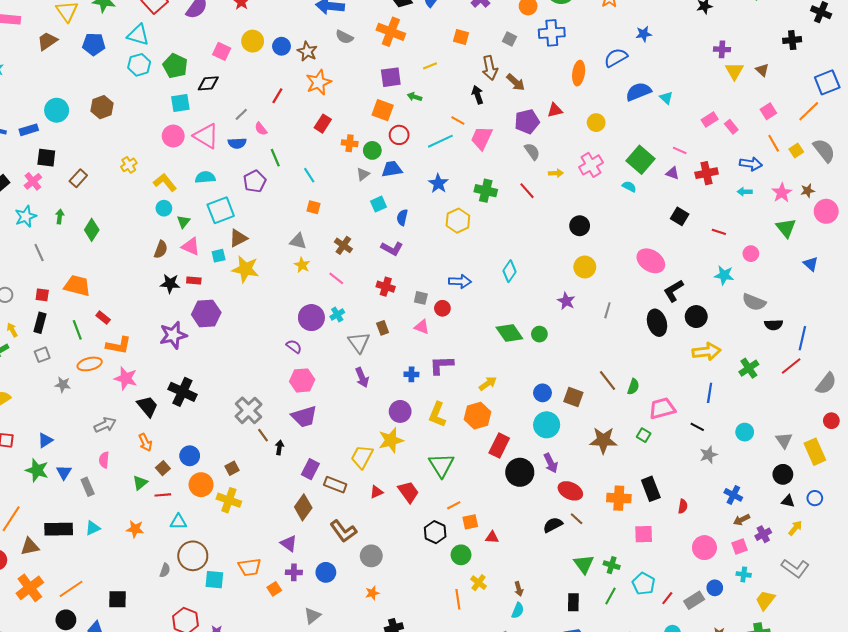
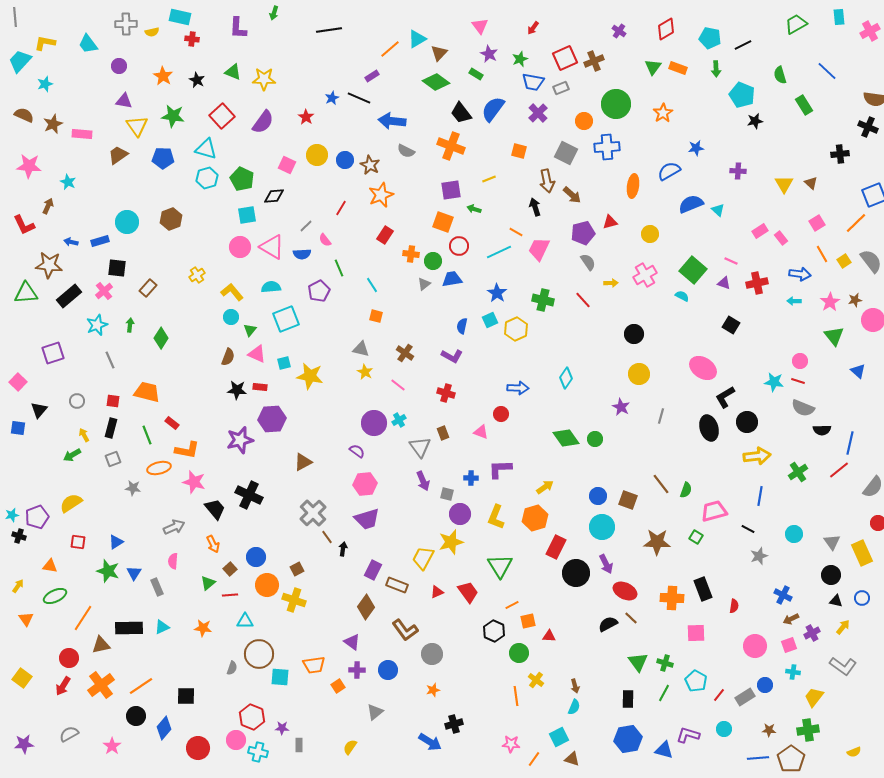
gray square: (509, 39) -> (566, 153), size x1.6
purple cross: (722, 49) -> (738, 171), moved
cyan square: (378, 204) -> (490, 320), moved
red line: (719, 232) -> (798, 381), moved
brown triangle: (238, 238) -> (303, 462), moved
gray square: (421, 298) -> (447, 494), moved

